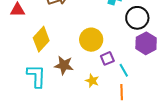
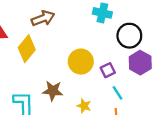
yellow diamond: (41, 39) -> (27, 49), moved
purple square: (107, 58) -> (108, 70), moved

